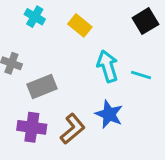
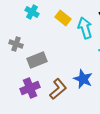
cyan arrow: (108, 66) -> (85, 28), moved
purple cross: (32, 127) -> (30, 88), turned -30

